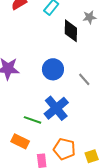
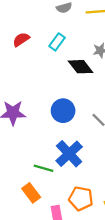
black diamond: (71, 31) -> (80, 67), turned -35
orange rectangle: (20, 141) -> (31, 193), turned 30

